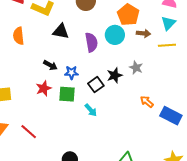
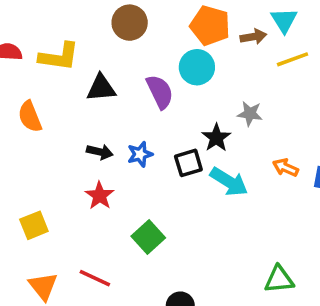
brown arrow: (143, 33) -> (253, 37), moved
black square: (96, 85) -> (188, 163), turned 35
green square: (67, 94) -> (148, 237), moved, turned -30
cyan arrow: (91, 110) -> (229, 182), moved, size x1.5

